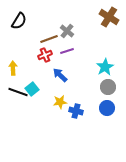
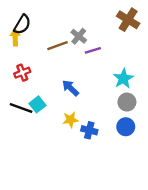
purple line: (67, 51) -> (93, 50), moved
red cross: (45, 55) -> (22, 73), moved
yellow arrow: (13, 68) -> (15, 37), moved

